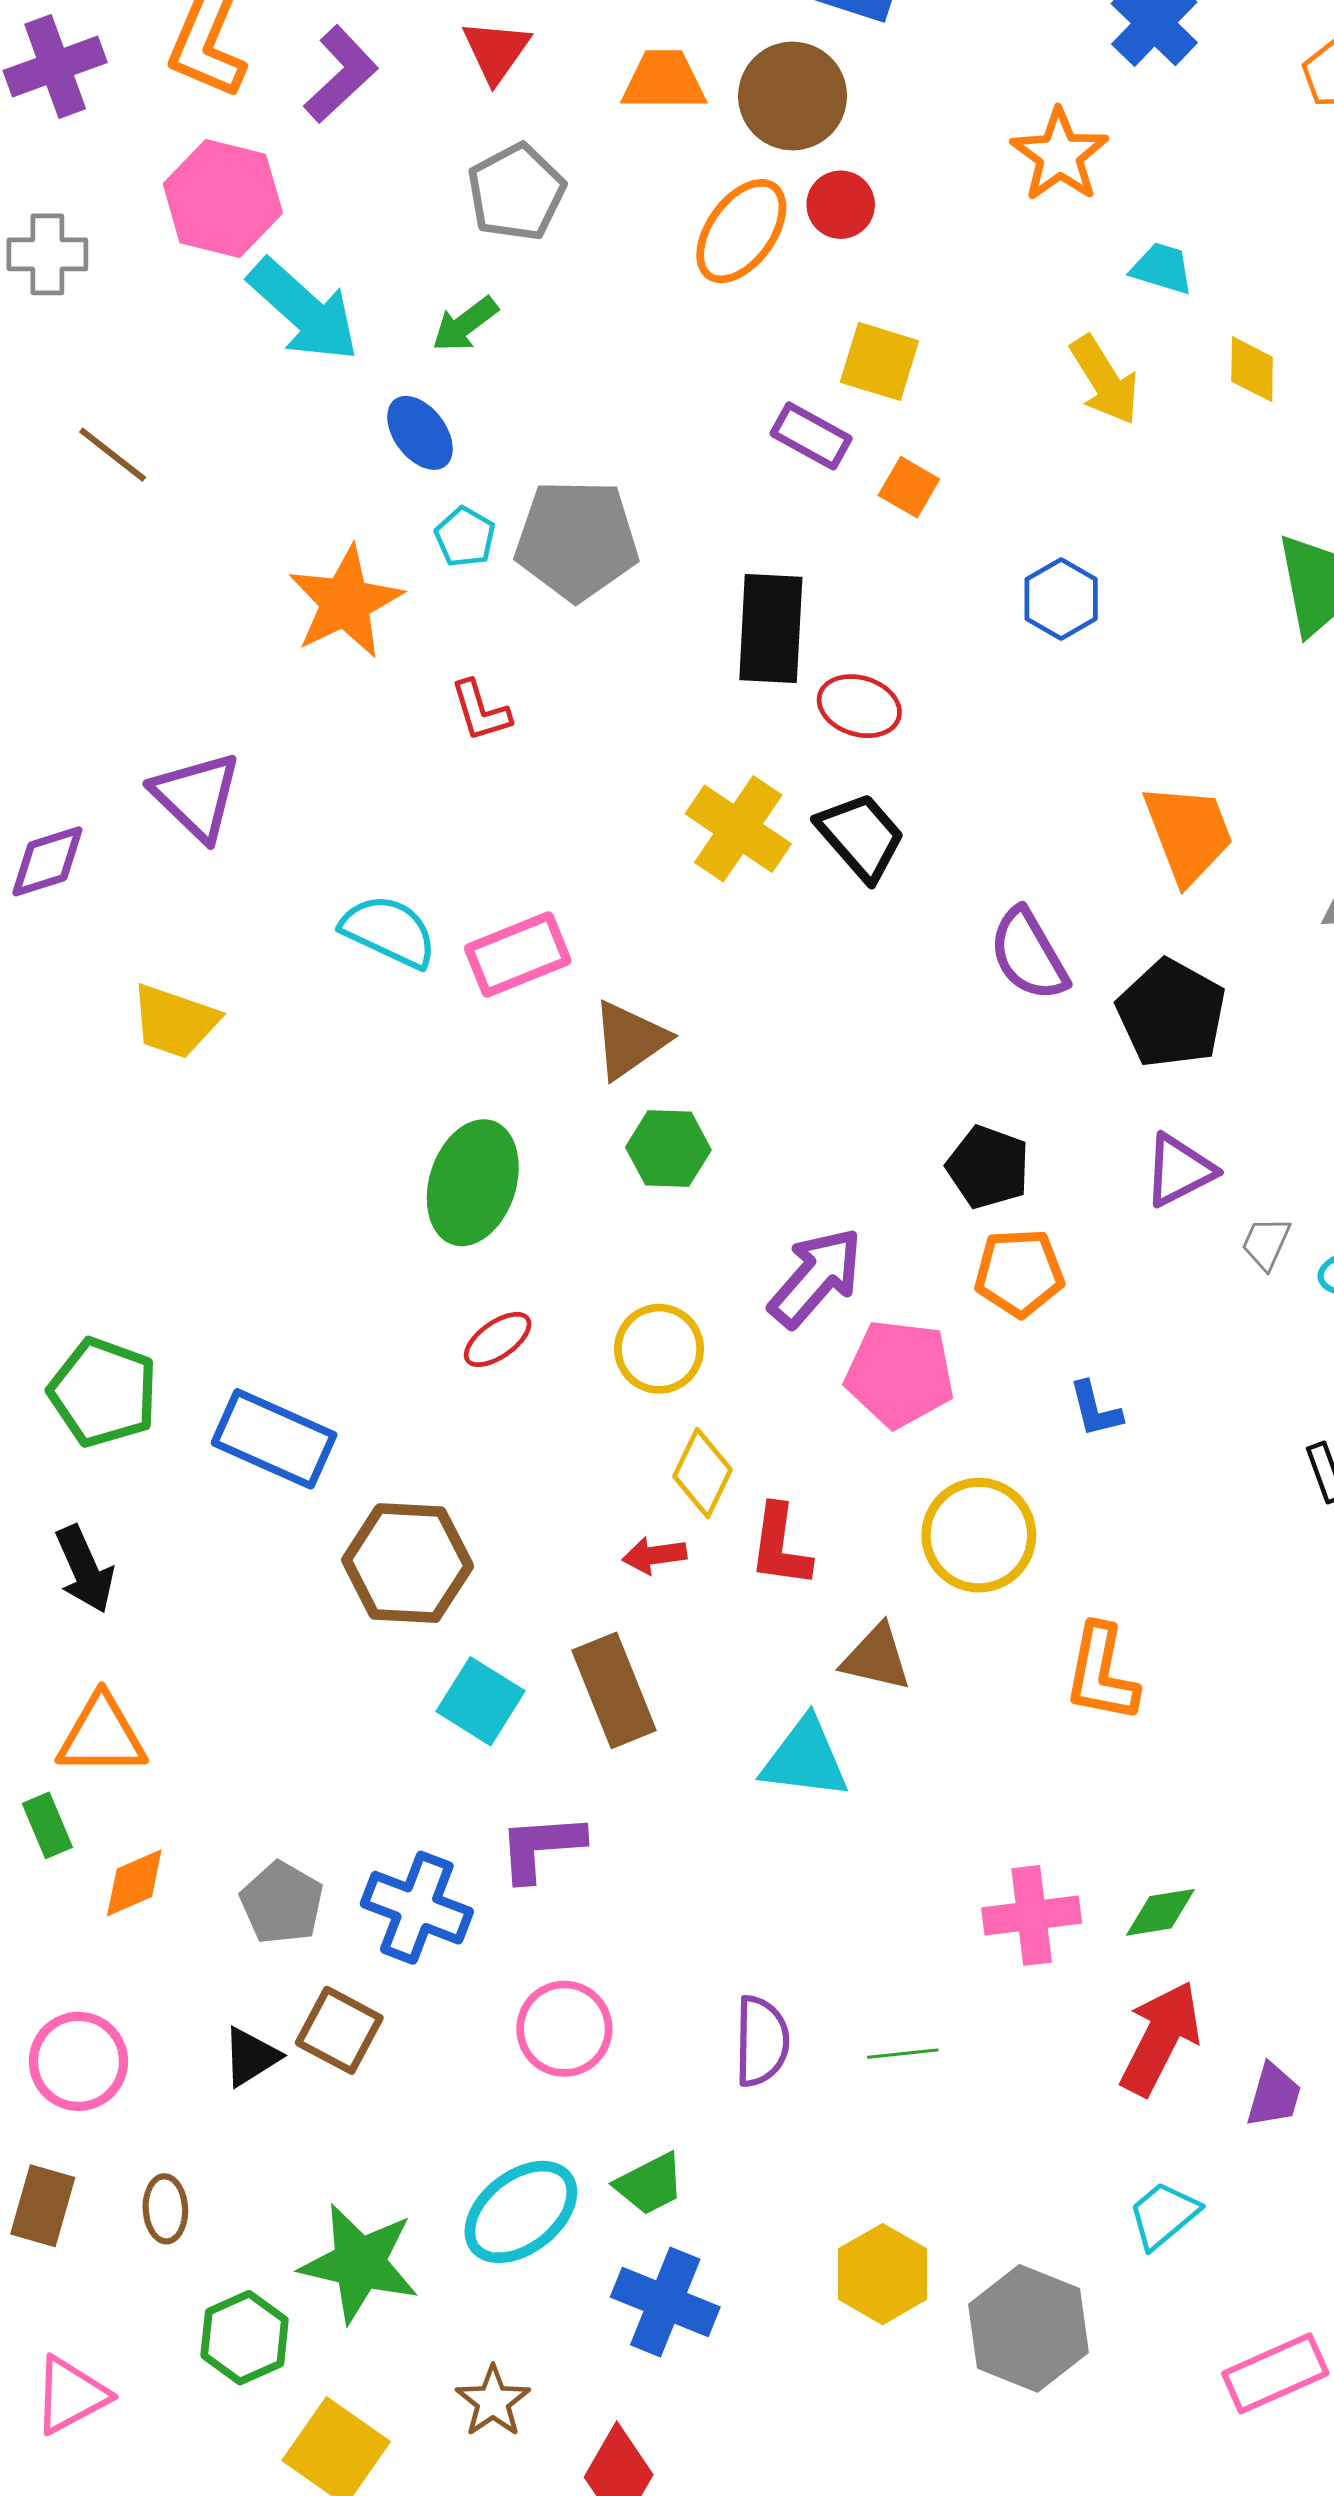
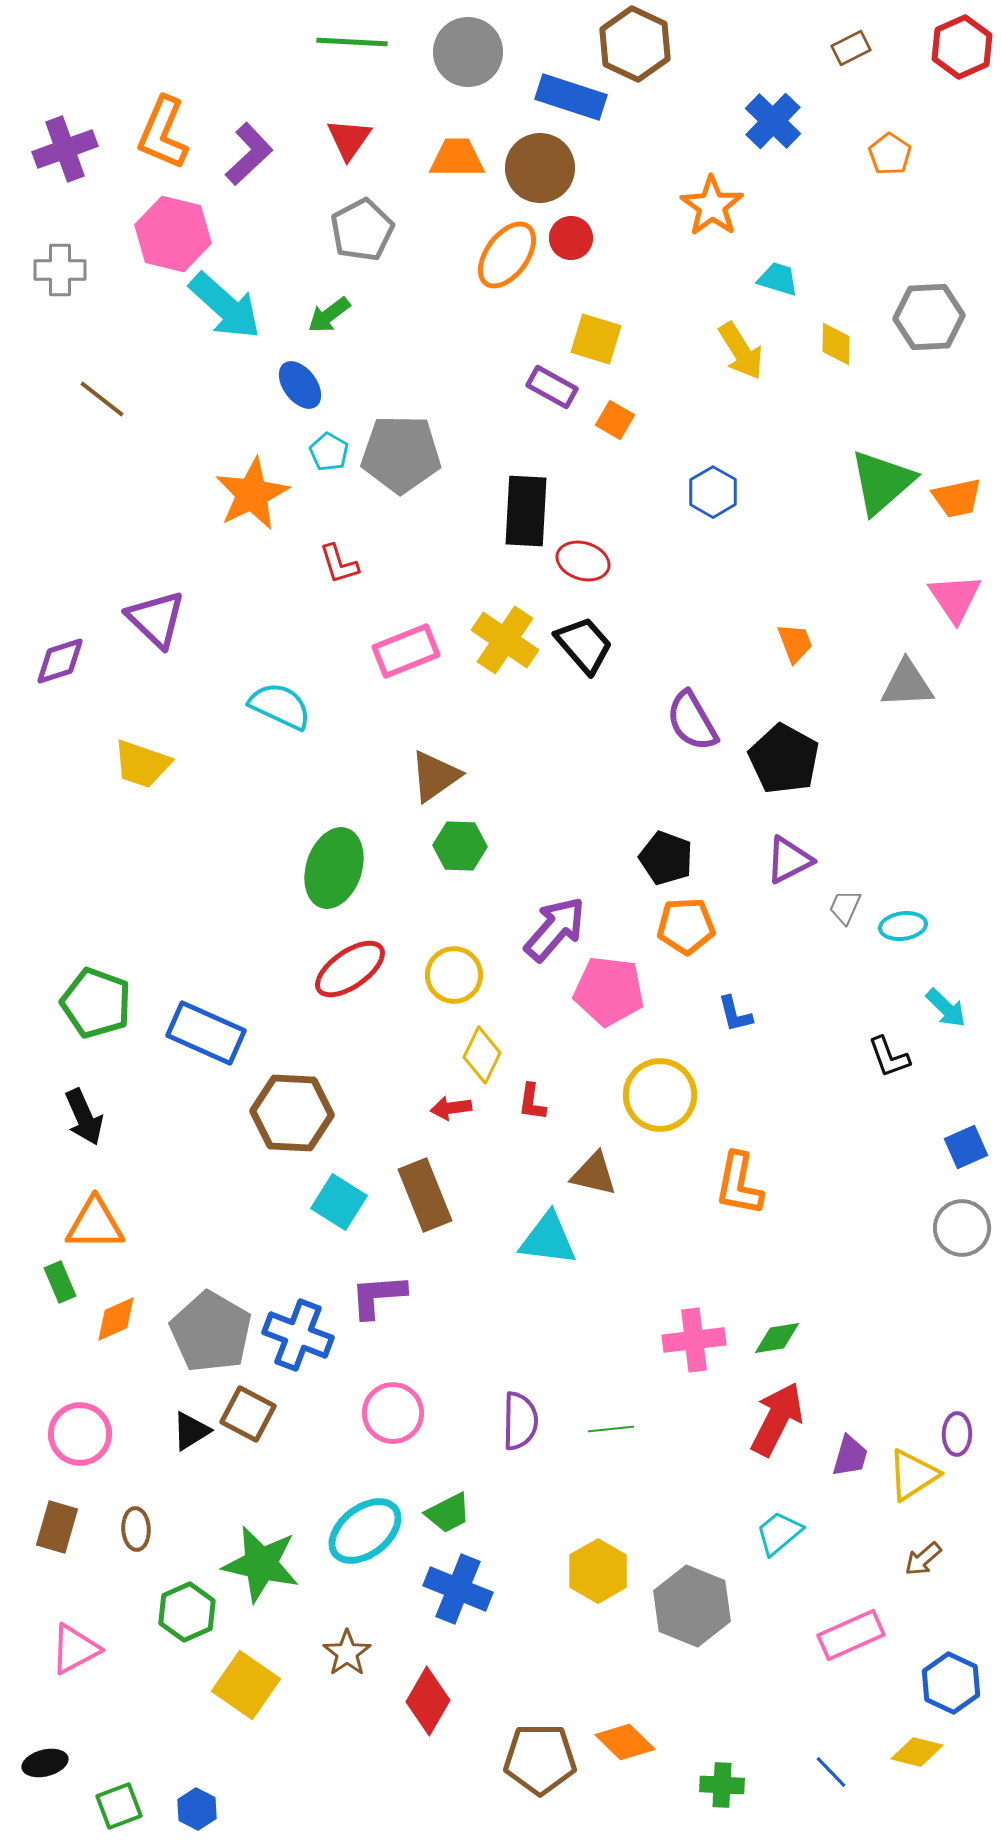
orange trapezoid: (1188, 833) -> (795, 643), size x0.6
pink rectangle: (518, 954) -> (406, 651), moved
red ellipse: (498, 1339) -> (350, 969), size x1.6
red L-shape: (780, 1546) -> (532, 1102), size x0.7
gray pentagon: (282, 1903) -> (211, 1332), size x1.5

